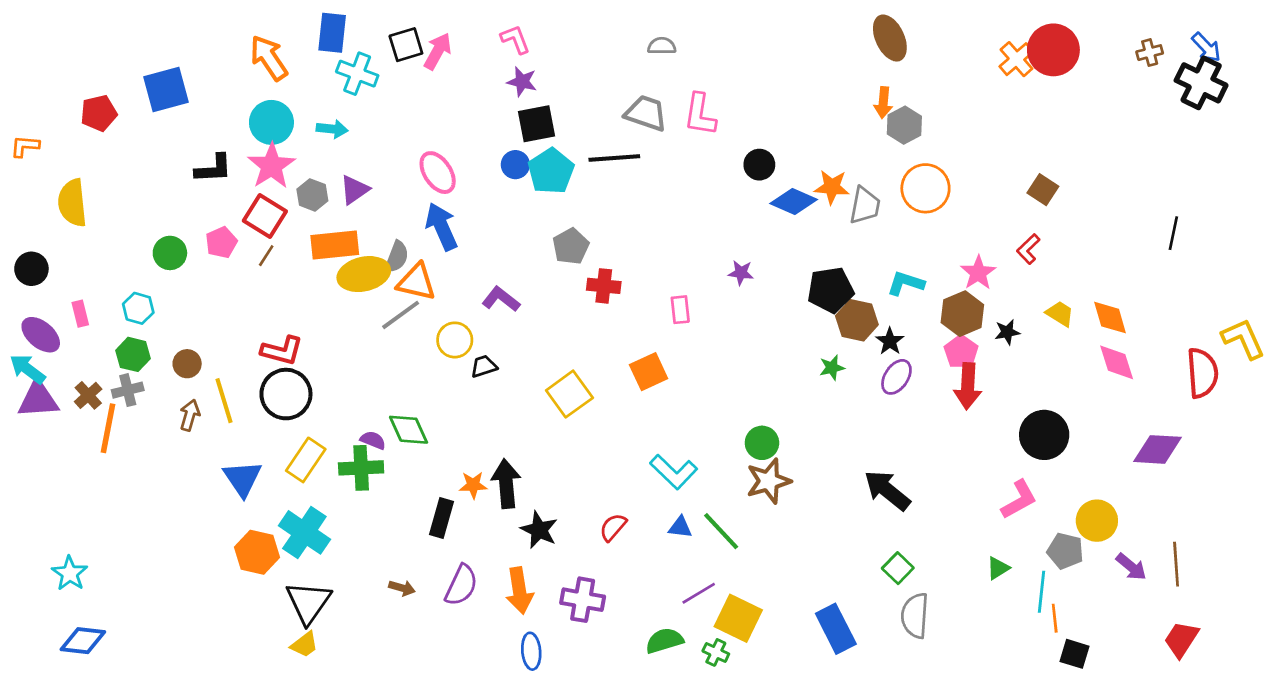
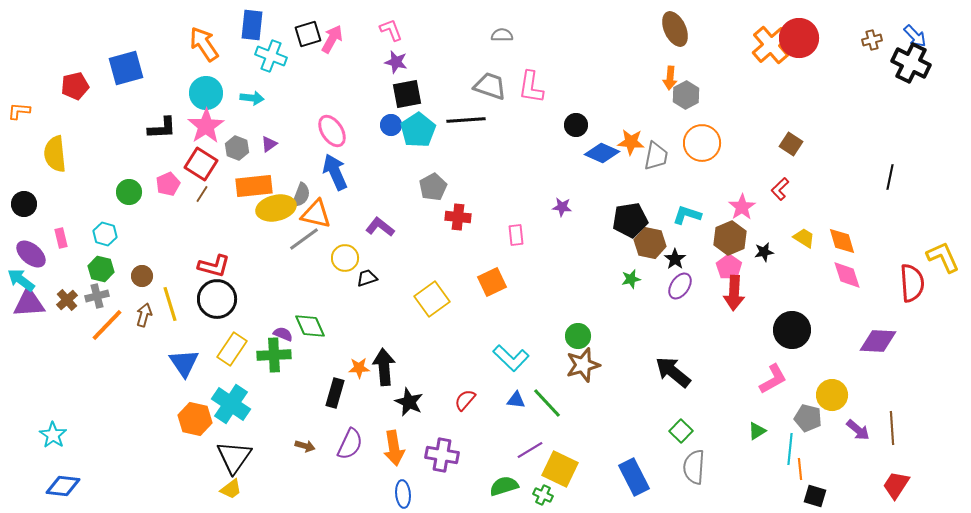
orange cross: (1016, 59) -> (771, 45), size x1.4
purple triangle: (355, 190) -> (269, 144), size x0.7
orange line: (108, 428) -> (107, 325), moved, turned 33

